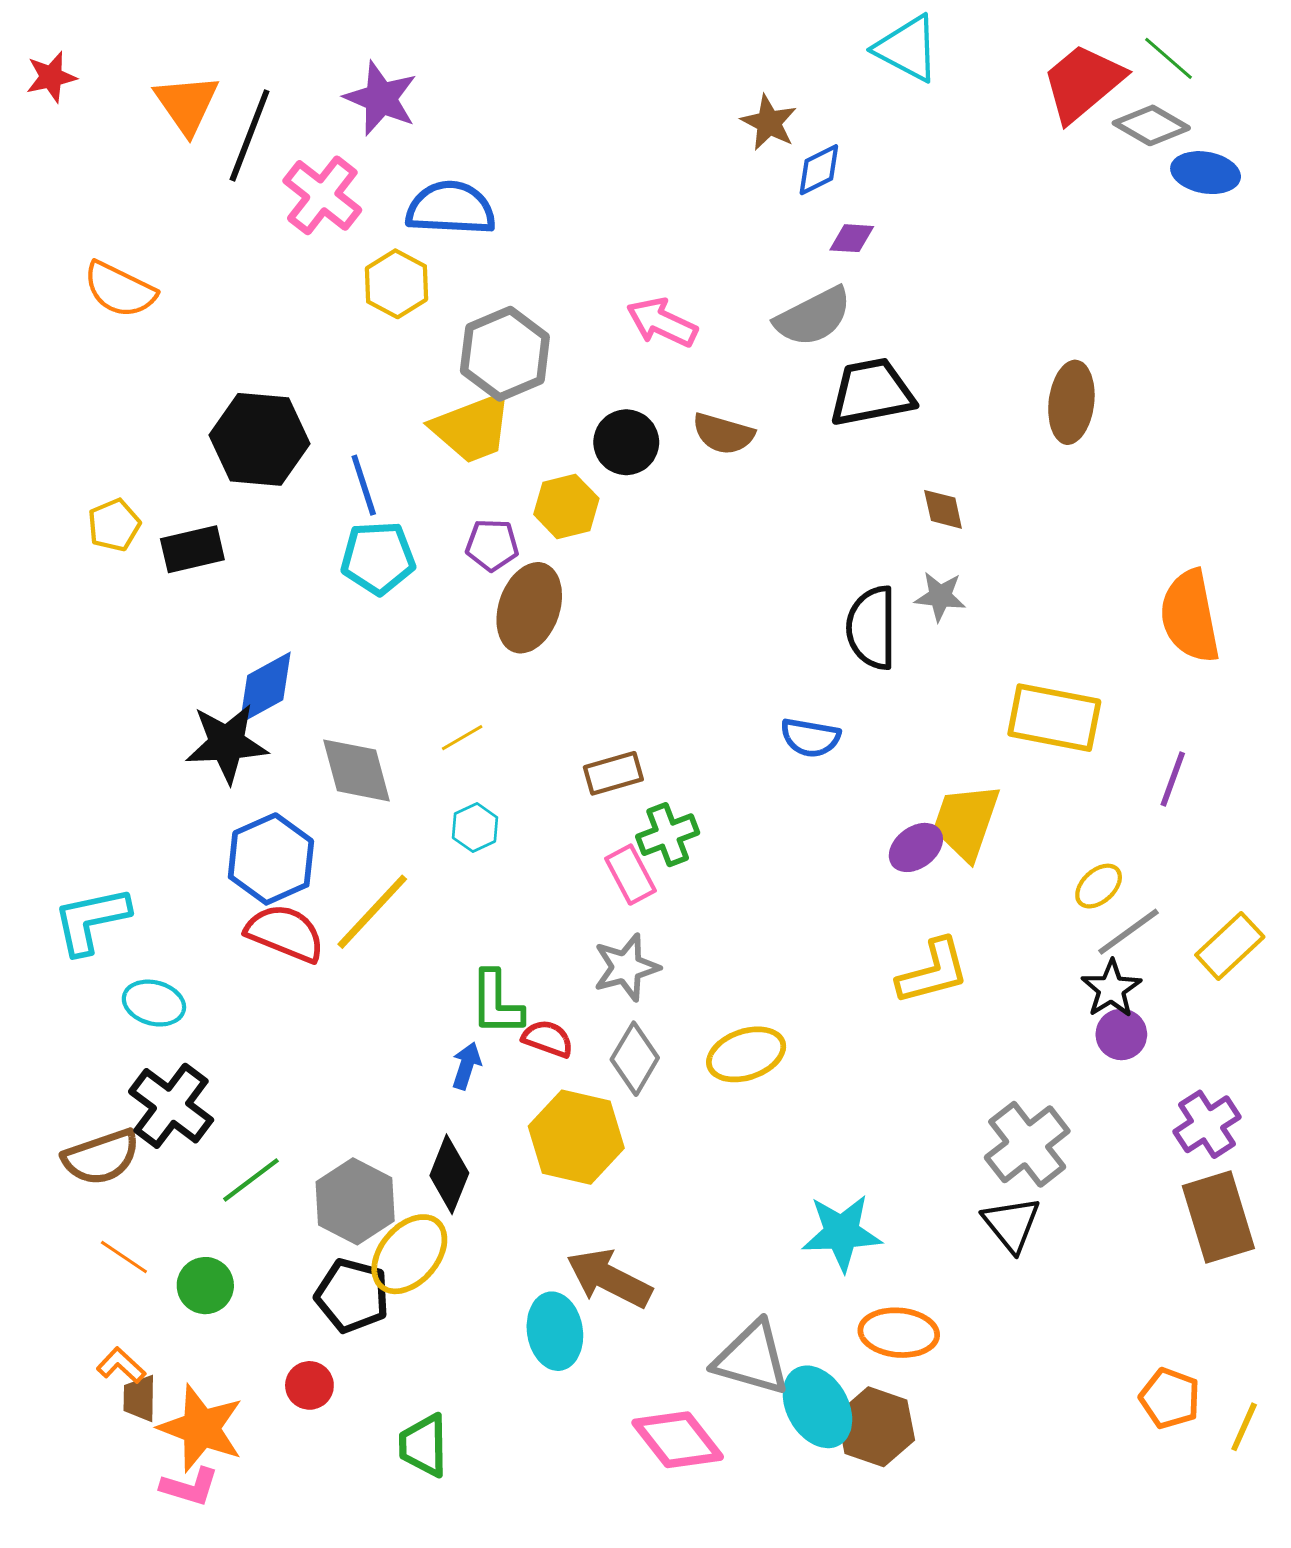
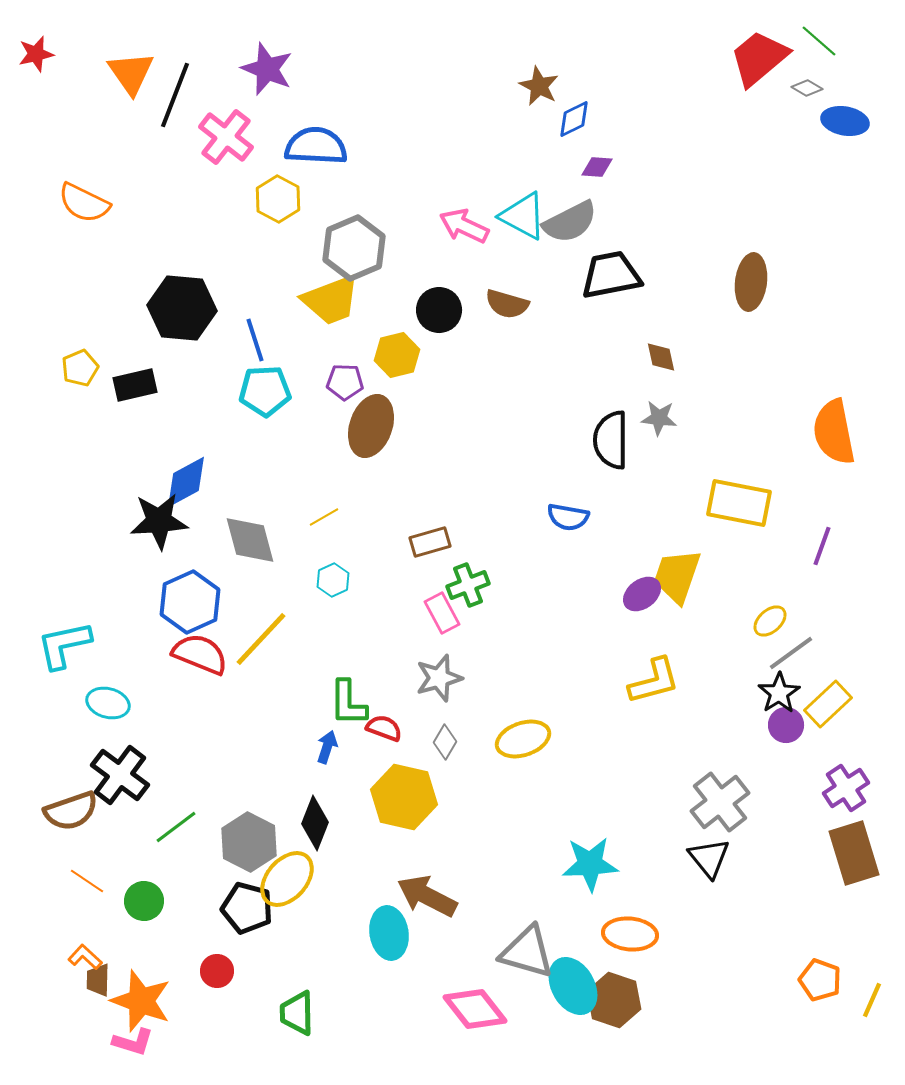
cyan triangle: (907, 48) -> (523, 216), moved
gray diamond: (1151, 125) -> (807, 88), size x0.6
yellow rectangle: (1230, 946) -> (828, 704), moved
gray diamond: (635, 1059) -> (445, 742), size x0.7

